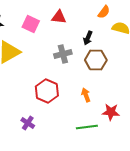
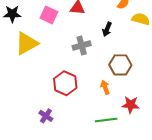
brown hexagon: (96, 60) -> (120, 65), moved

